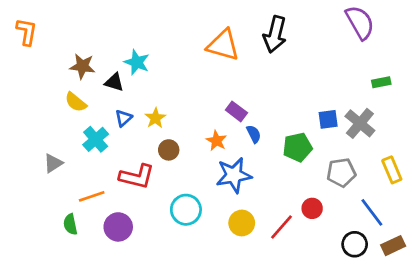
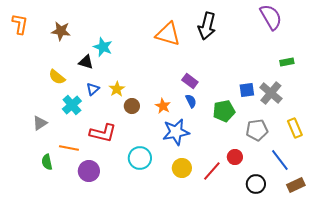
brown star: (82, 66) -> (61, 31), moved
purple rectangle: (236, 111) -> (190, 81), moved
brown circle: (169, 150) -> (132, 106), moved
orange line: (92, 196) -> (69, 148), turned 30
green semicircle: (70, 224) -> (47, 162), moved
black circle: (355, 244) -> (256, 184), moved

